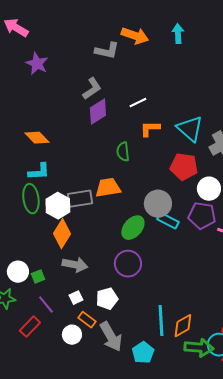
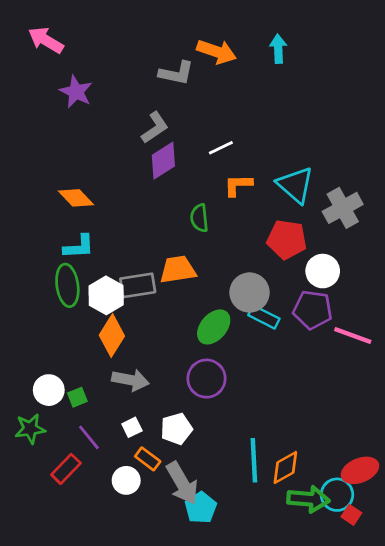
cyan pentagon: (143, 353) -> (201, 508), moved

